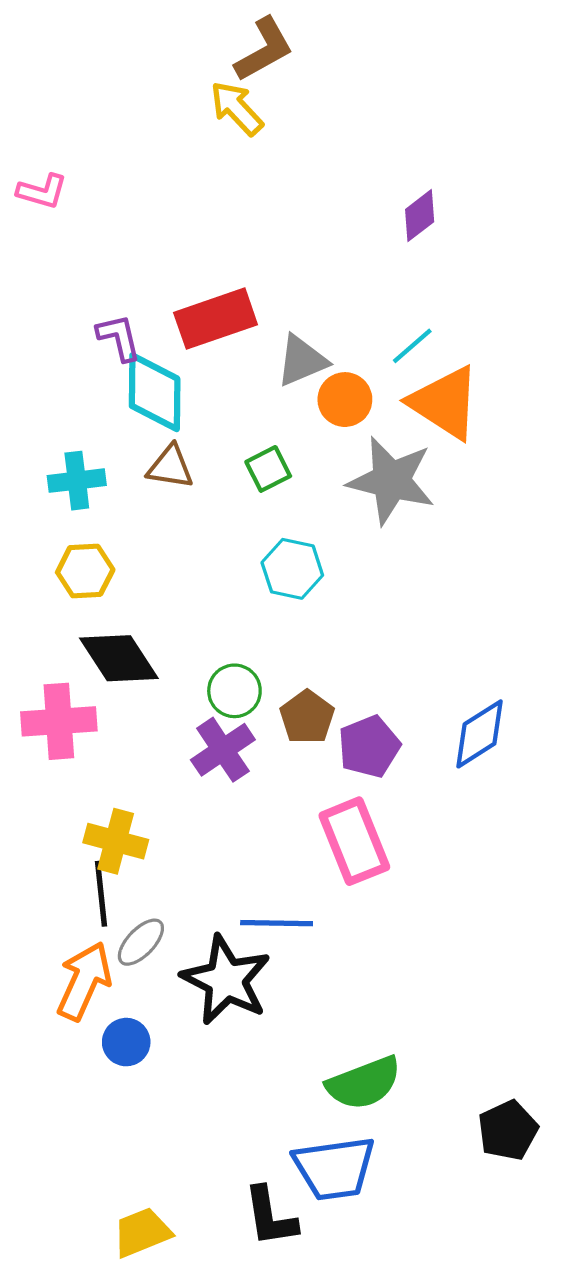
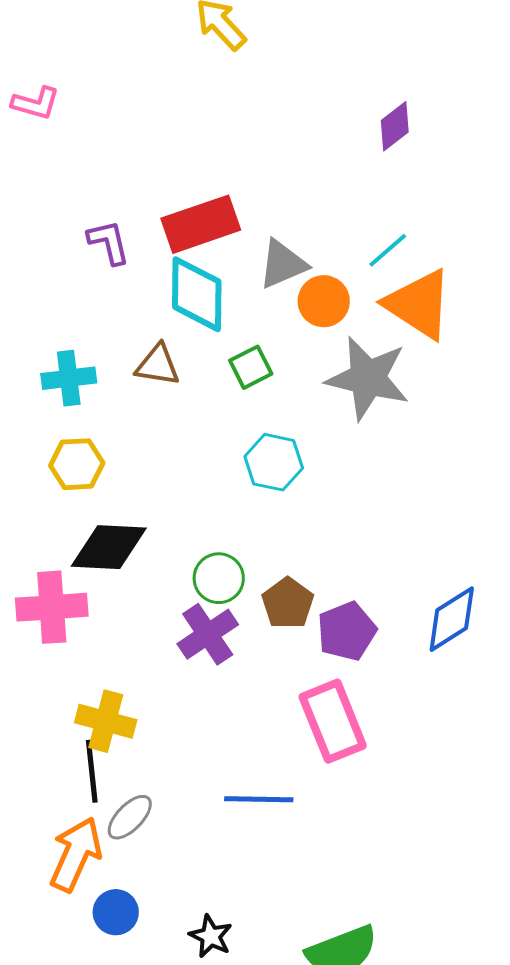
cyan diamond: (155, 392) -> (197, 294), moved
black diamond: (119, 658) -> (109, 547), turned -54
black star: (226, 980) -> (211, 936), moved, size x0.5

